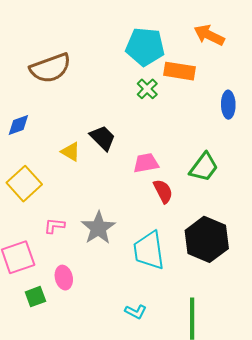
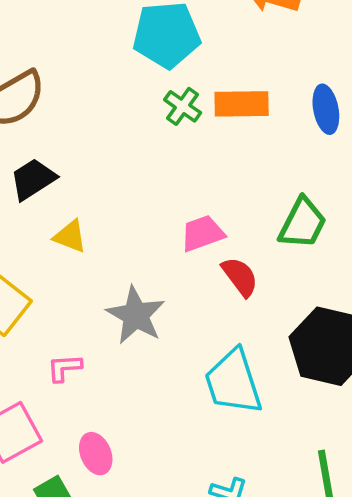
orange rectangle: (179, 71) -> (242, 104), moved
black trapezoid: (103, 138) -> (33, 179), moved, turned -68
gray star: (98, 228) -> (136, 315), moved

